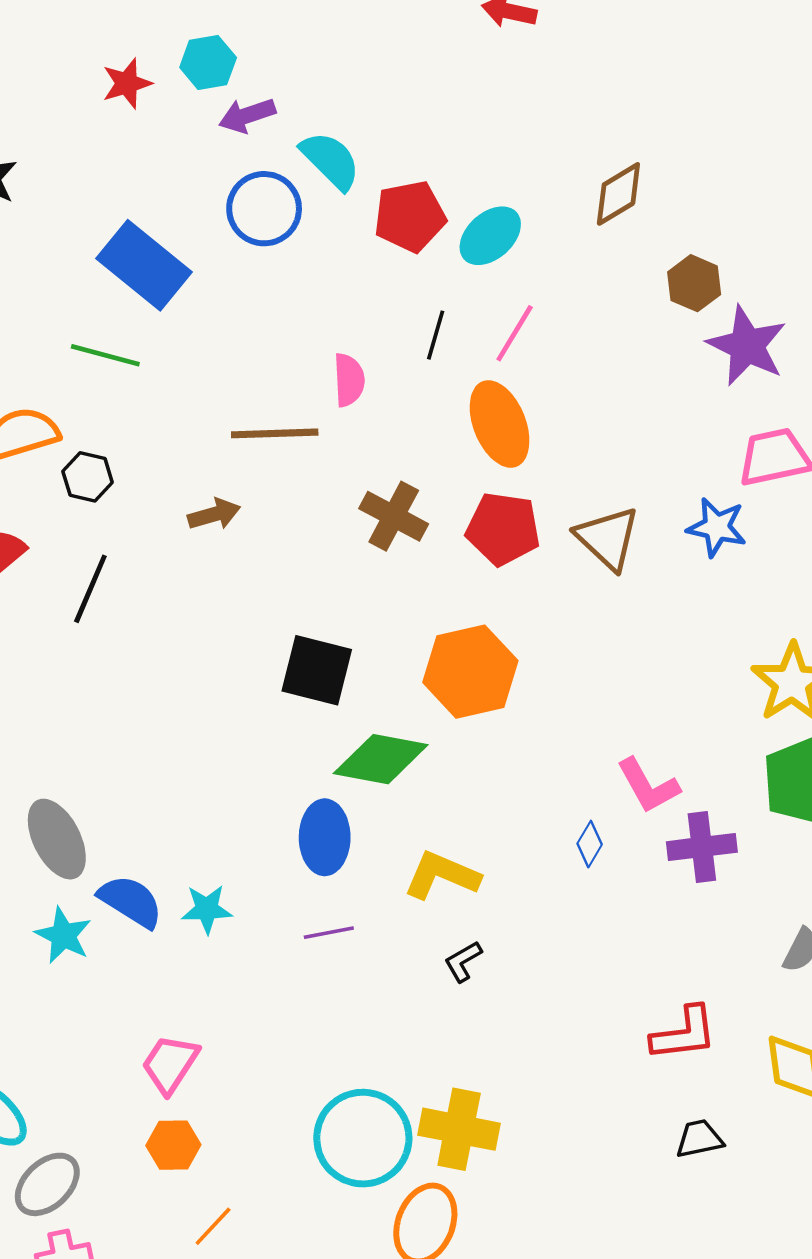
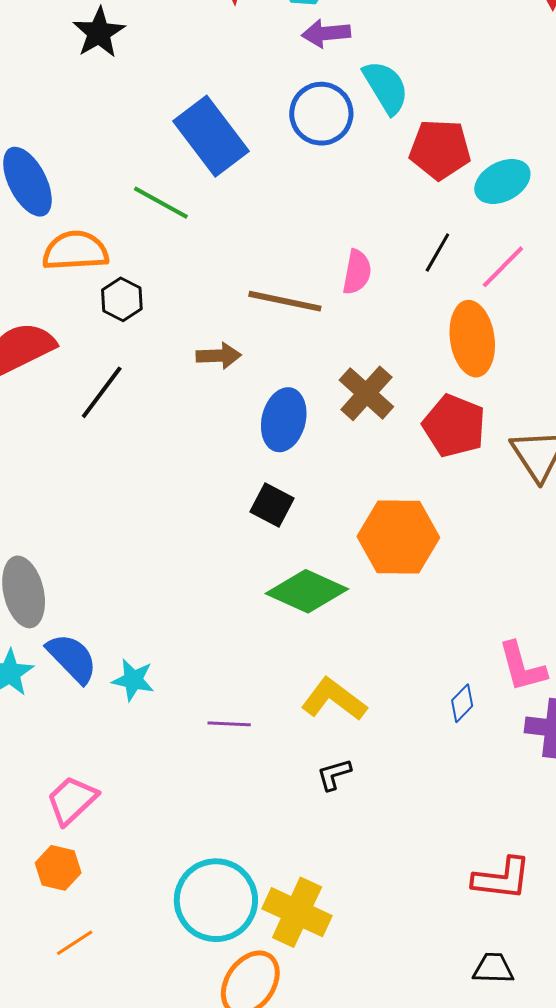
black square: (317, 670) -> (272, 505), size x0.7
blue ellipse: (325, 837) -> (284, 420), moved

